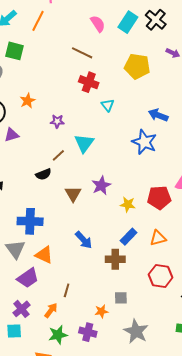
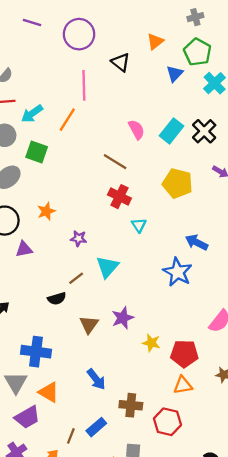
red pentagon: (159, 198) -> (184, 354), moved
blue rectangle: (129, 237) -> (96, 427), moved
red hexagon: (161, 276) -> (167, 422), moved

